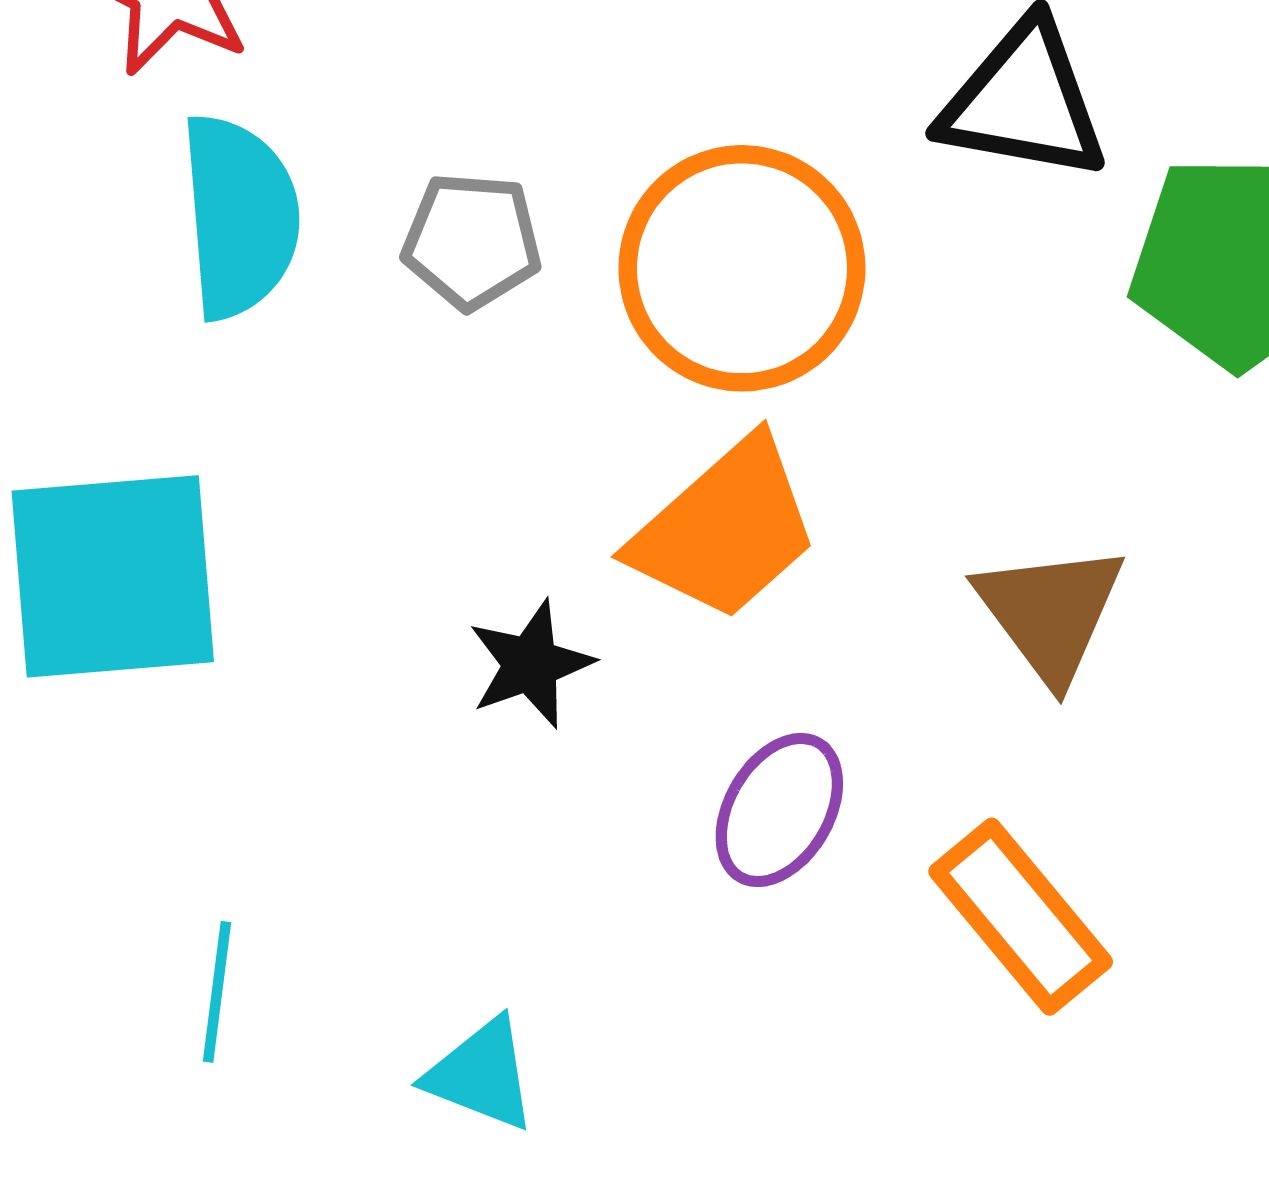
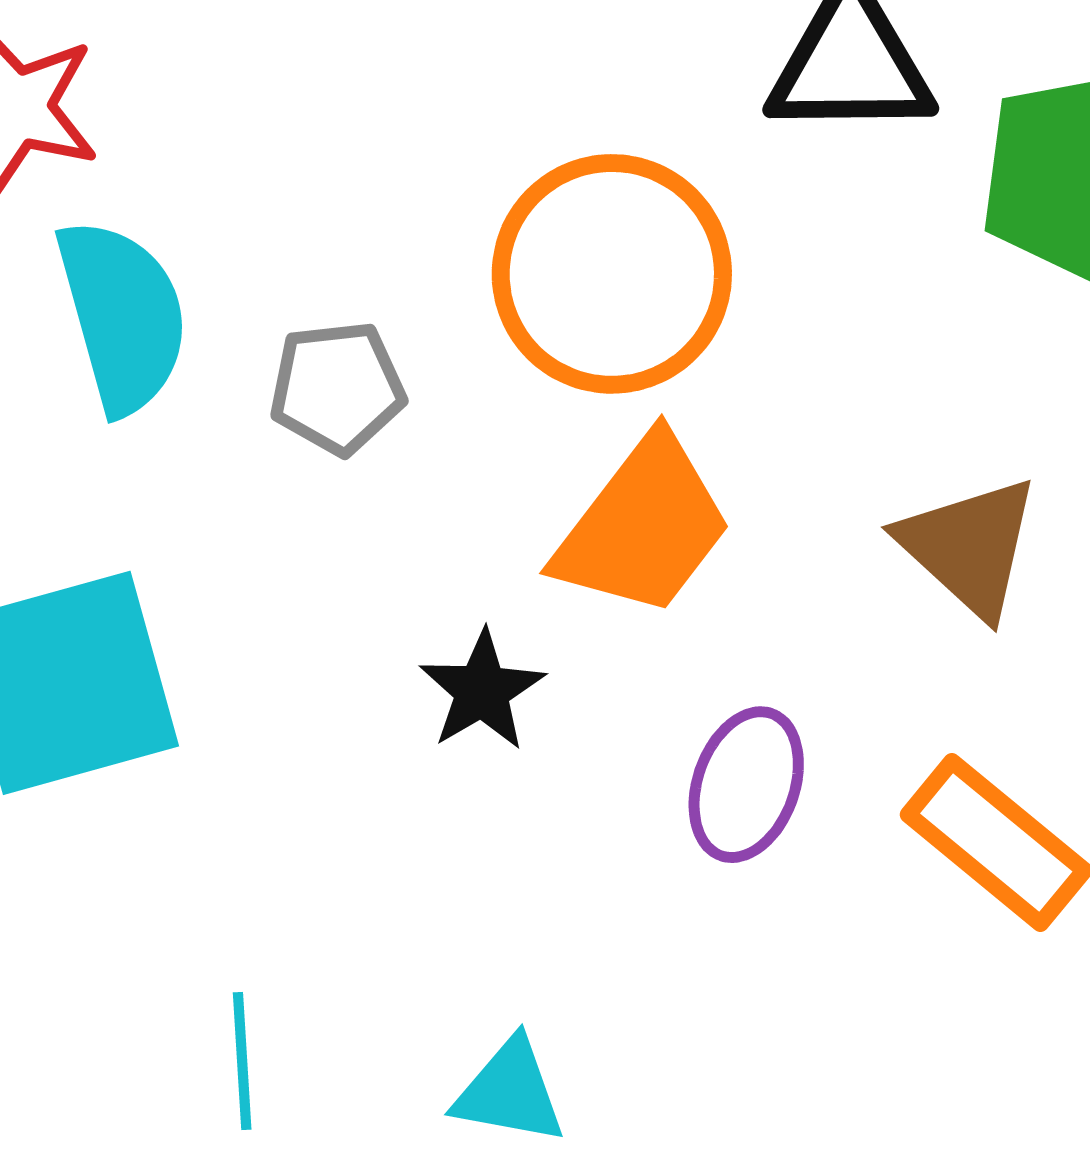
gray pentagon: (472, 241) -> (337, 388), moved

